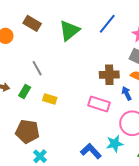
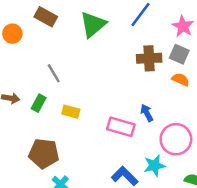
brown cross: (109, 75) -> (149, 58), moved
blue arrow: (127, 93) -> (147, 113), moved
pink rectangle: (99, 104) -> (121, 127), moved

